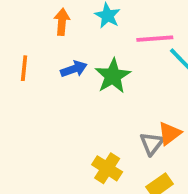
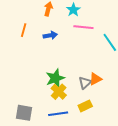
pink line: (155, 39) -> (83, 27), moved
green star: (113, 76) -> (55, 78), moved

